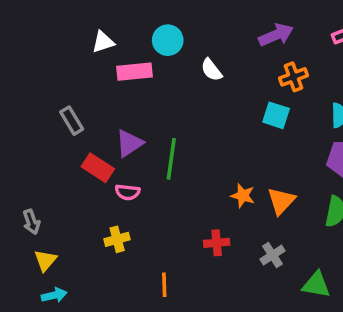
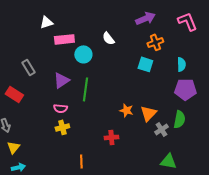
cyan circle: (168, 40) -> (83, 54), moved
red rectangle: (98, 168) -> (14, 94), moved
yellow cross: (117, 239) -> (62, 127), moved
gray cross: (273, 255) -> (161, 129), moved

